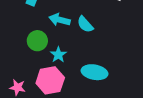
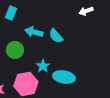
cyan star: (58, 55) -> (43, 66), moved

